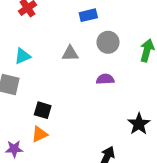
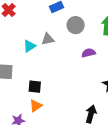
cyan triangle: (23, 56) -> (29, 46), moved
purple semicircle: (105, 79) -> (89, 53), moved

